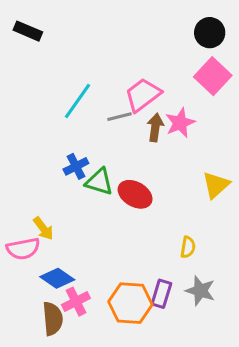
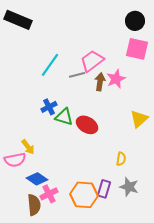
black rectangle: (28, 31) -> (18, 20), size x1.5
pink square: (213, 76) -> (137, 49), turned -30

